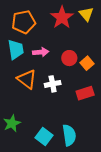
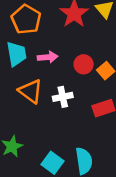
orange pentagon: (24, 22) -> (26, 19), turned -30

